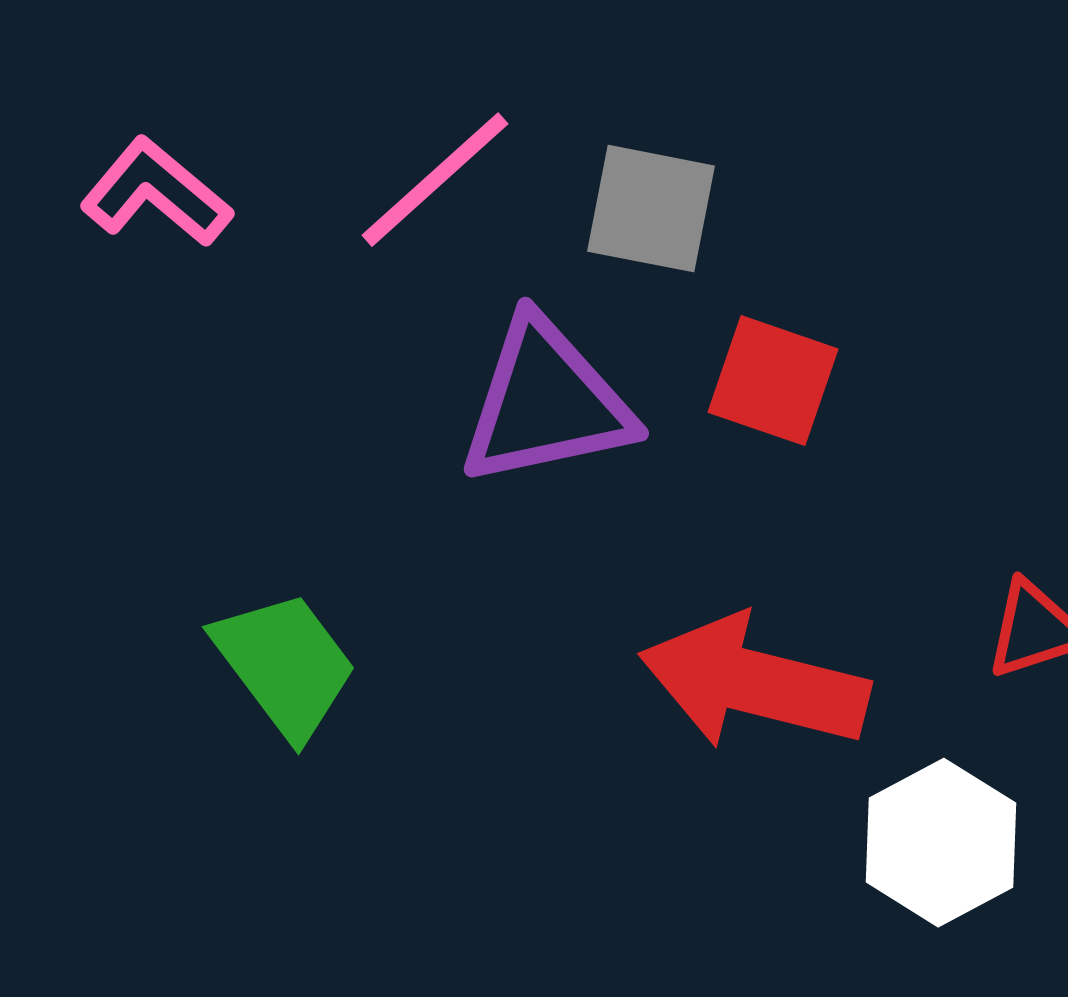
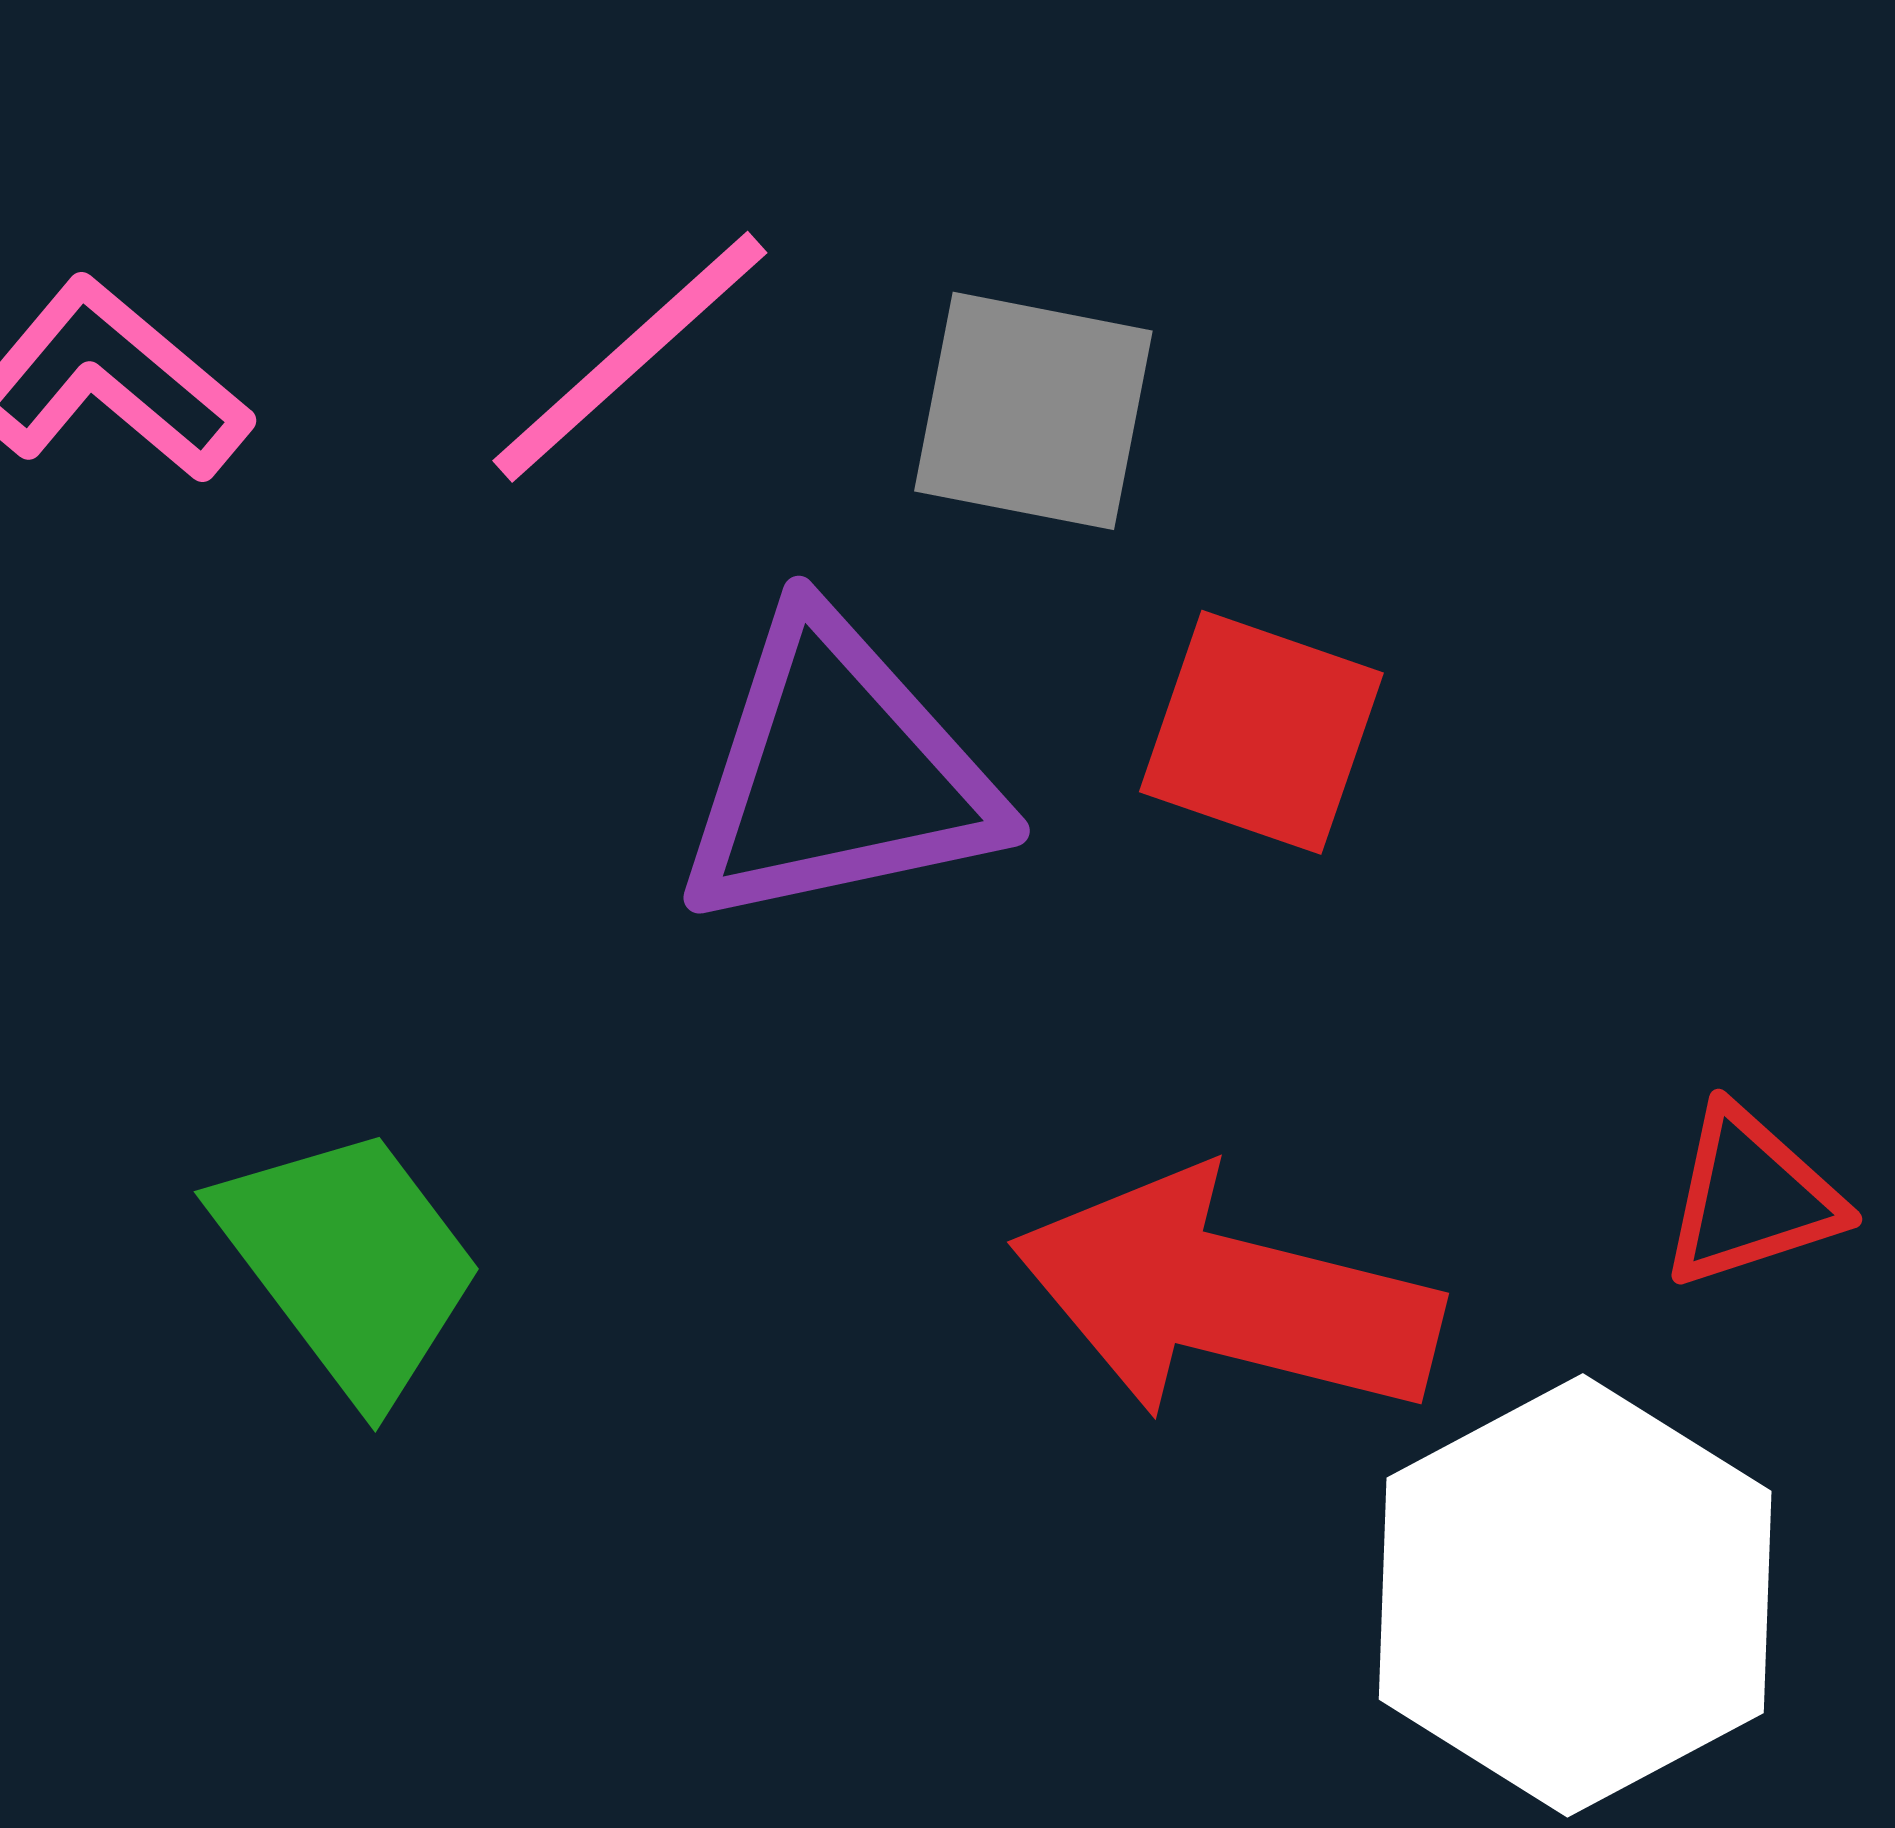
white hexagon: (941, 843) -> (1575, 1595), size x1.4

